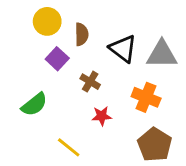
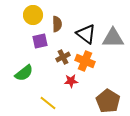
purple square: (57, 59) -> (40, 41), turned 35
brown cross: (90, 82) -> (63, 57), turned 32
orange cross: (146, 97) -> (85, 61), moved

